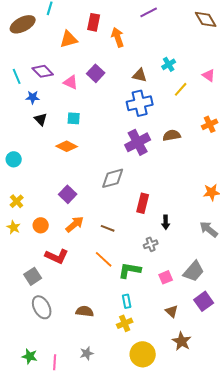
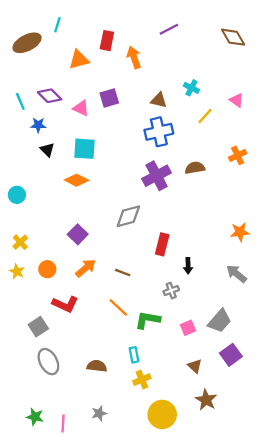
cyan cross: (169, 64) -> (191, 88), turned -32
purple square: (96, 73) -> (109, 98), turned 30
cyan square: (74, 118) -> (84, 149), size x1.5
cyan rectangle: (127, 301) -> (134, 355), moved

